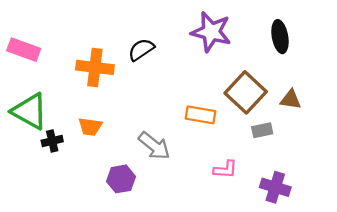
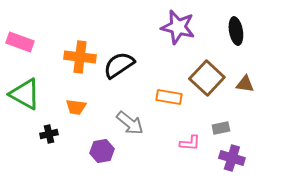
black semicircle: (141, 50) -> (119, 65), moved, size x1.4
gray rectangle: (262, 130) -> (221, 128), moved
black cross: (52, 141) -> (49, 134), moved

